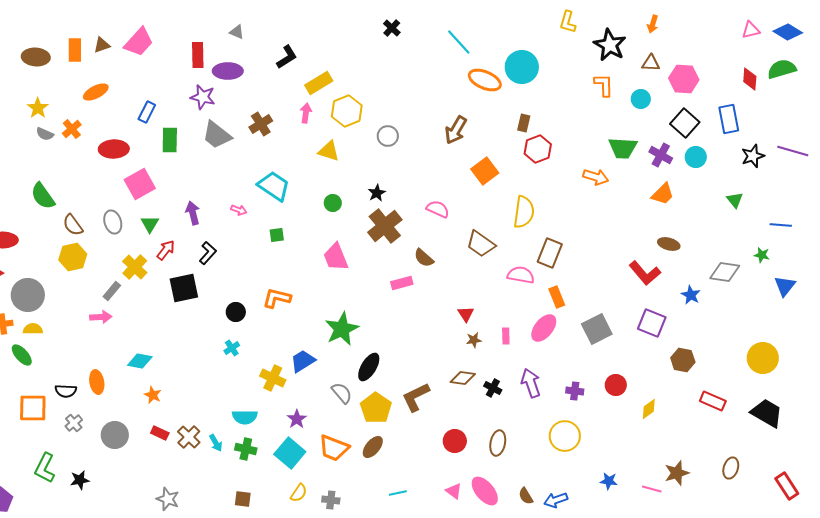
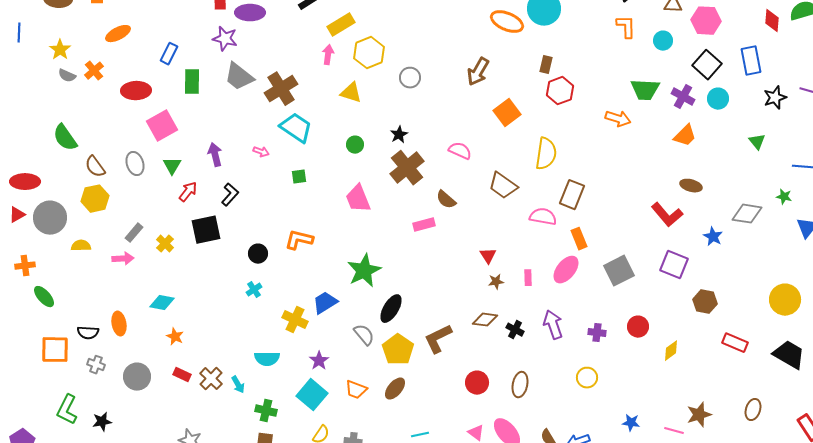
brown cross: (261, 124) -> (281, 89), moved, size x1.4
yellow cross: (135, 267) -> (165, 244), moved, size x0.7
gray circle: (28, 295) -> (50, 218), moved
yellow semicircle: (33, 329) -> (81, 246), moved
gray cross: (74, 423) -> (96, 365), turned -30
yellow circle: (565, 436) -> (587, 378), size x0.7
orange trapezoid: (334, 448) -> (356, 390), size x0.7
green cross: (246, 449) -> (266, 411), moved

